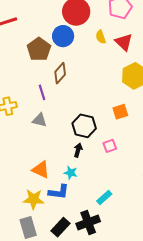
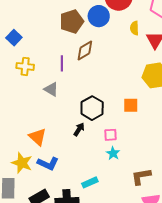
cyan star: (71, 173) -> (113, 153), moved

